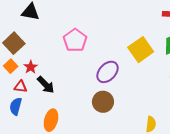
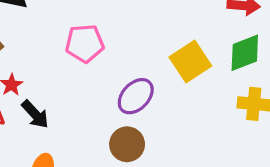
pink pentagon: (75, 40) -> (85, 43), turned 30

